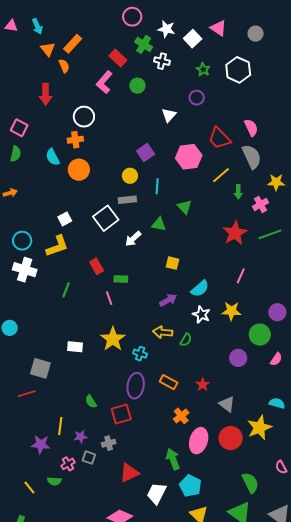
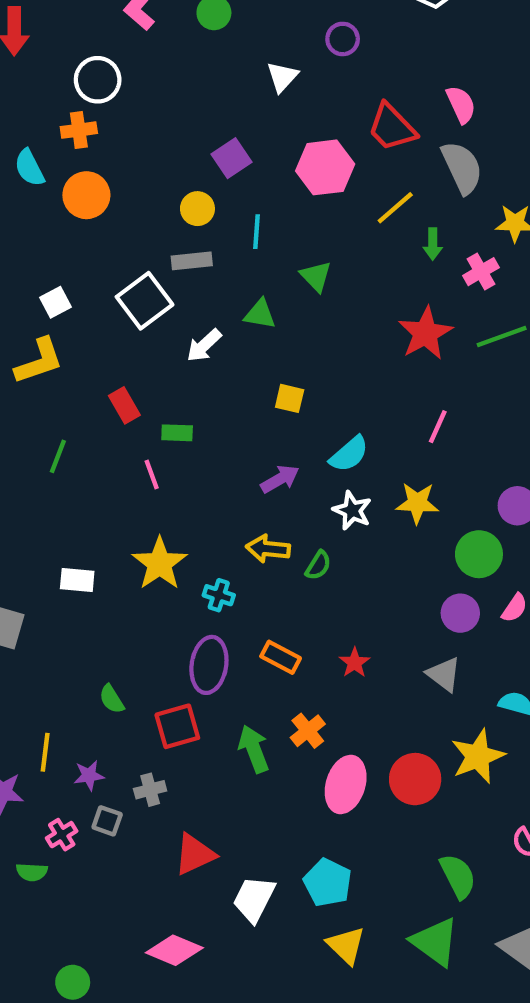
purple circle: (238, 358) -> (460, 613), moved
gray triangle: (227, 404) -> (444, 674), moved
green arrow: (173, 459) -> (254, 749), moved

